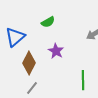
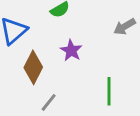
gray line: (32, 88) -> (49, 102), moved

